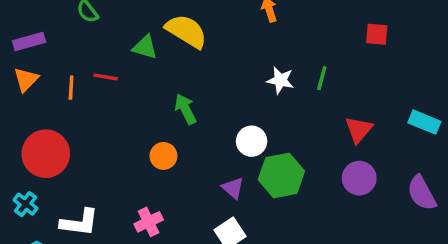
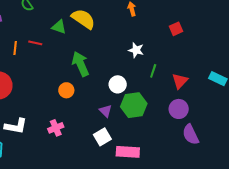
red square: (377, 34) -> (176, 29), moved, turned -32
green line: (322, 78) -> (153, 71), moved
green arrow: (185, 109) -> (80, 64), size x1.4
purple semicircle: (422, 193) -> (191, 135), moved

